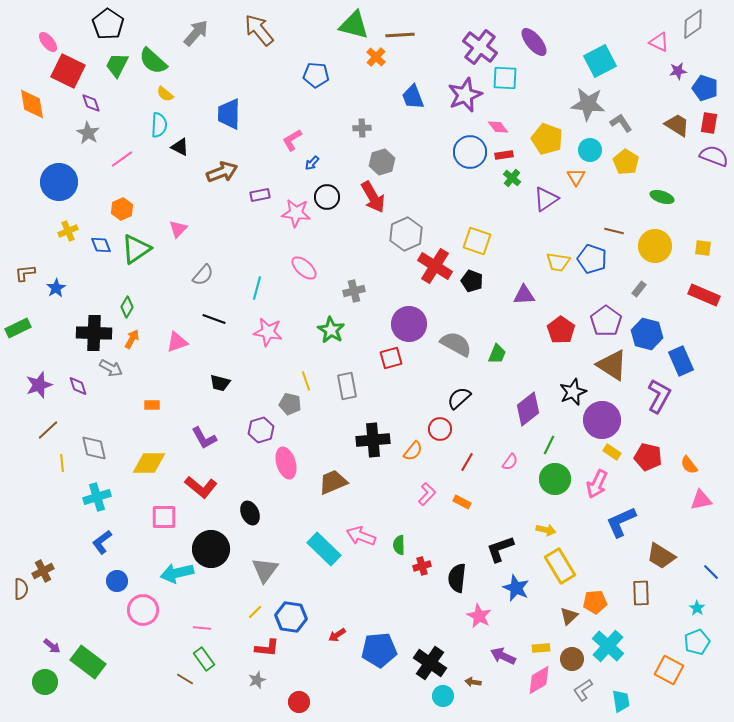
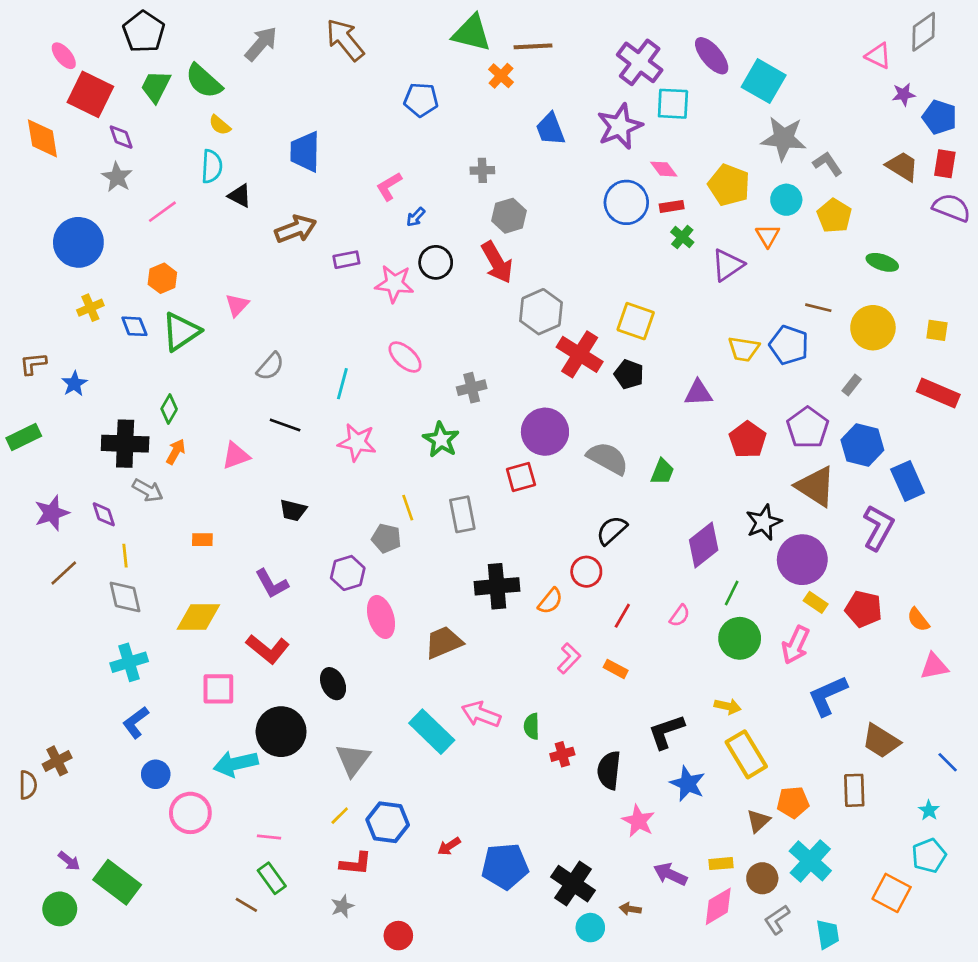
cyan square: (600, 61) -> (764, 81), moved, turned -32
yellow line: (62, 463) -> (125, 556), moved

